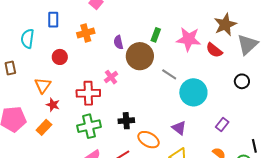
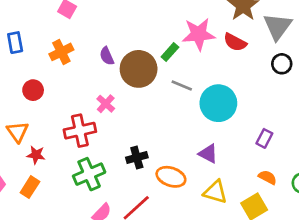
green rectangle: (156, 35) -> (170, 52), moved, turned 32
black circle: (242, 81) -> (282, 64), moved

